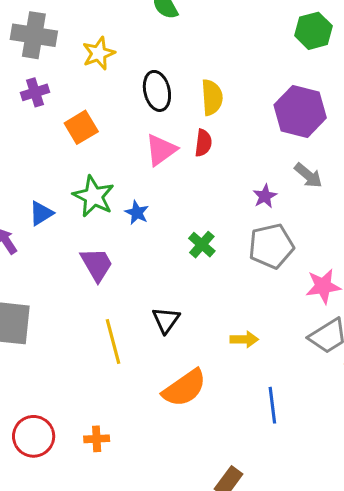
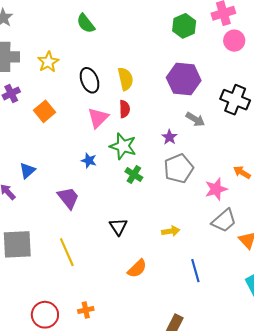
green star: (94, 196) -> (123, 146), moved
yellow line: (113, 342) -> (67, 252), moved
orange semicircle: (184, 388) -> (137, 269), size x0.7

